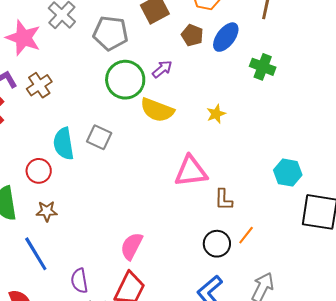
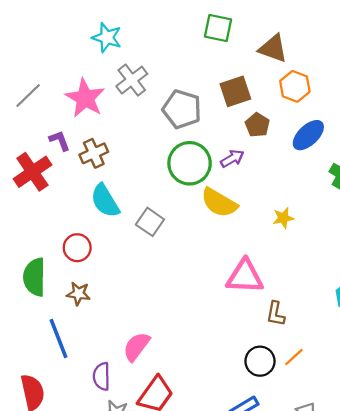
brown pentagon: (192, 35) -> (257, 125), moved
cyan semicircle: (64, 144) -> (105, 201), moved, turned -32
pink semicircle: (132, 246) -> (136, 347), moved

